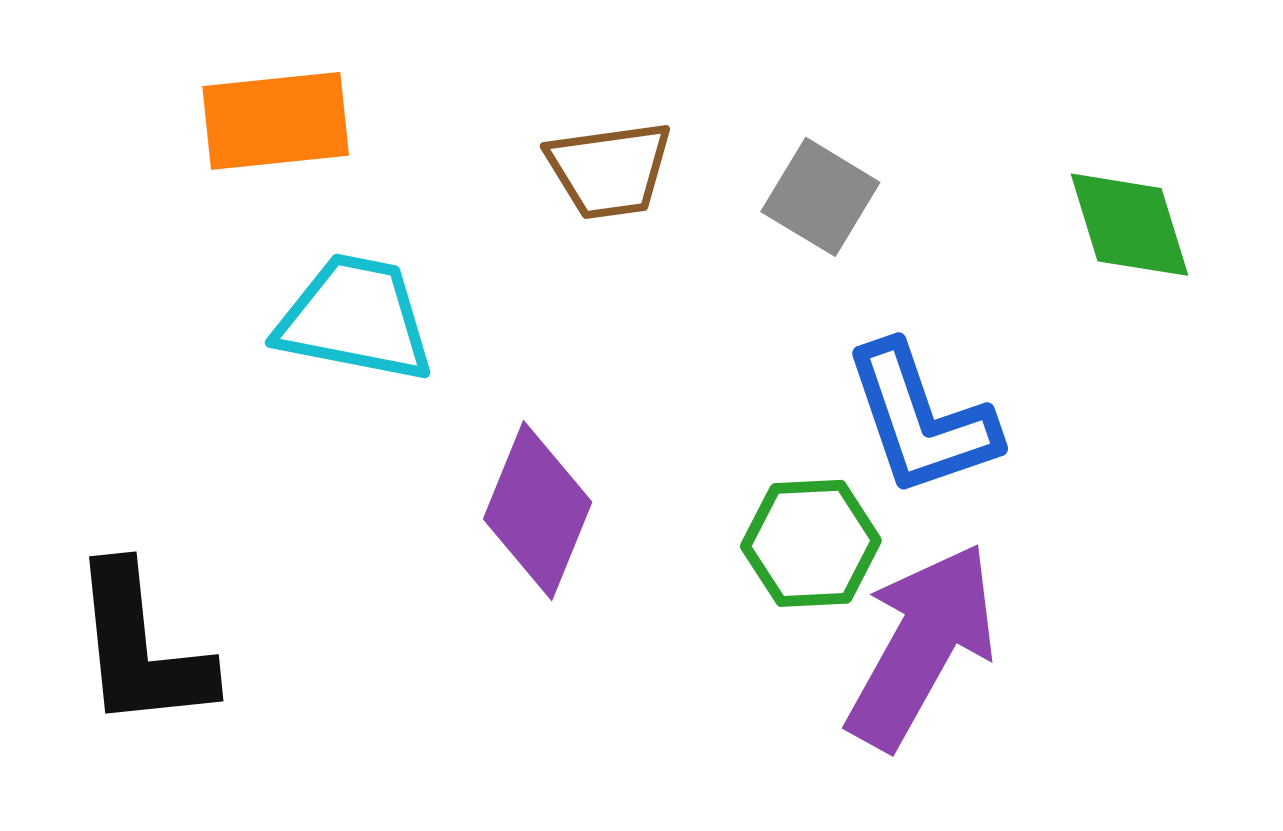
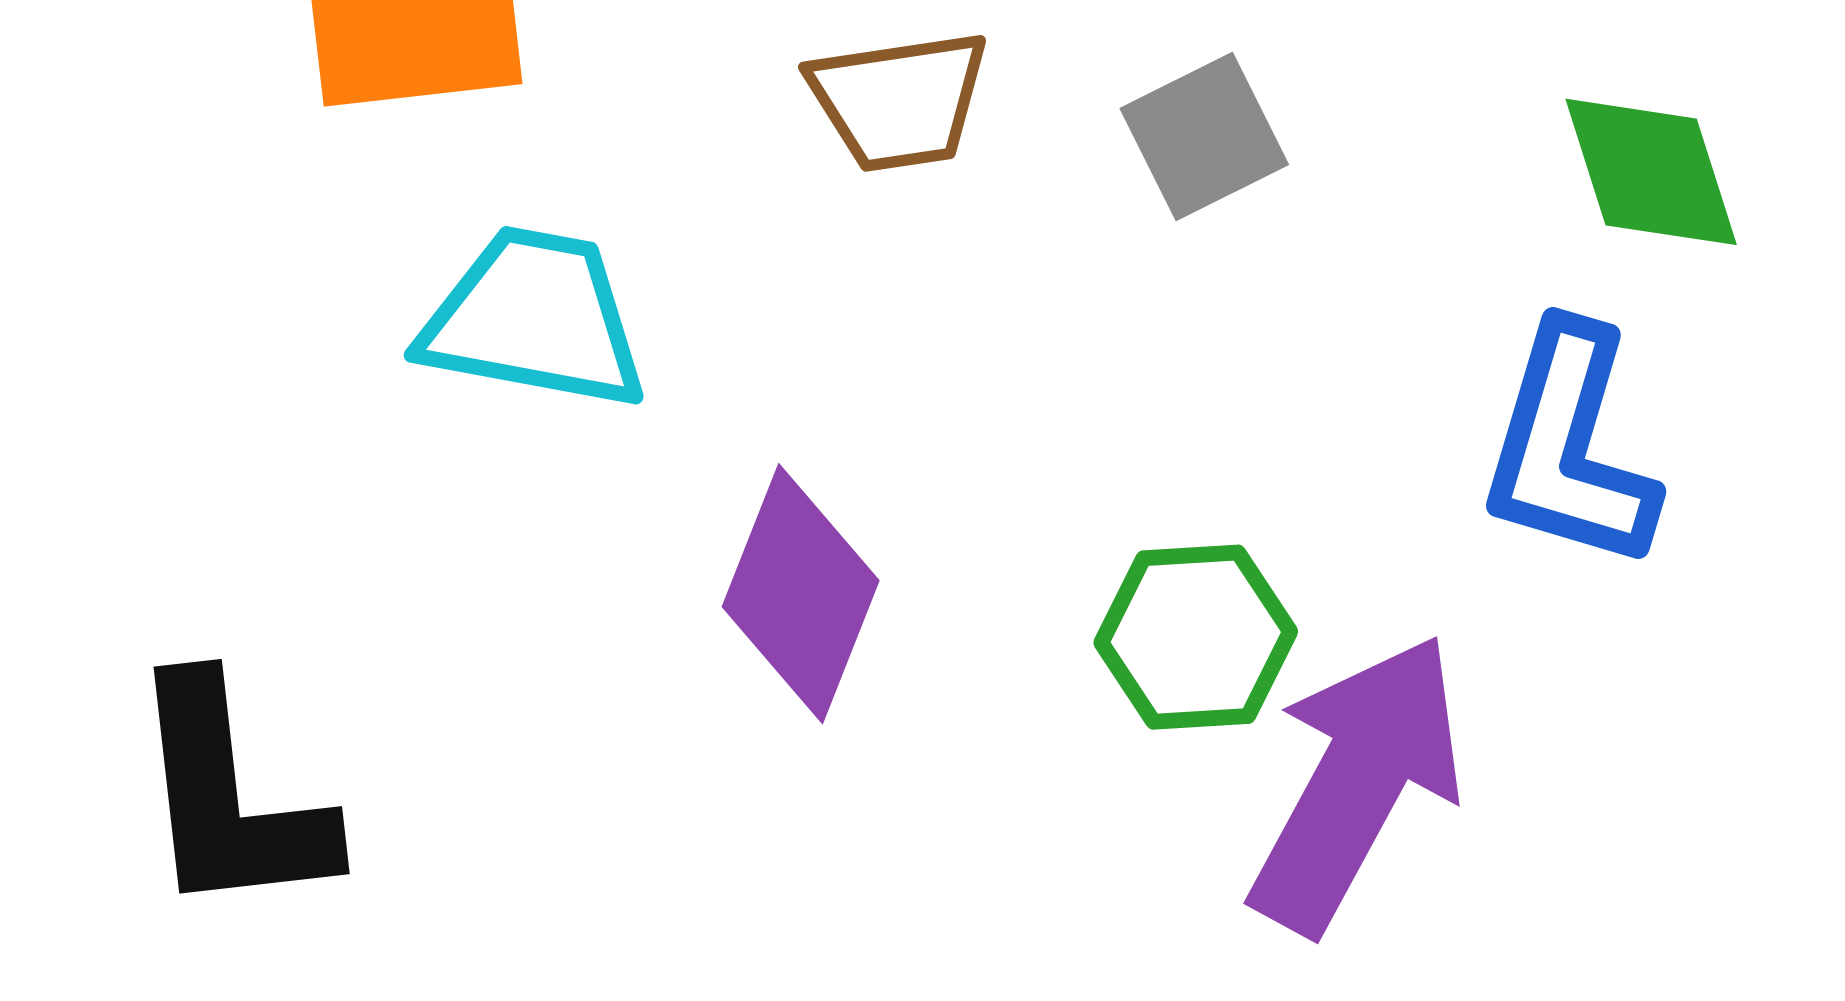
gray square: (820, 197) -> (1204, 136), turned 33
blue L-shape: (921, 420) -> (1569, 447), moved, turned 36

